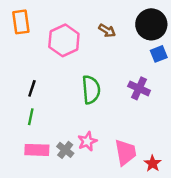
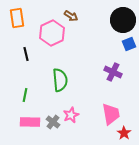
brown arrow: (107, 31) -> (71, 16), moved
black line: (32, 88) -> (26, 54), moved, turned -32
green semicircle: (91, 90) -> (60, 80), moved
pink trapezoid: (125, 152) -> (111, 114), moved

